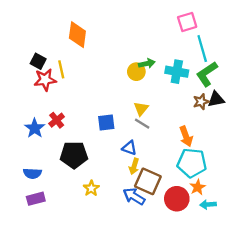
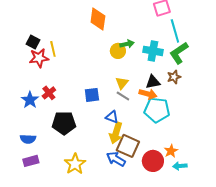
orange diamond: (77, 35) -> (98, 19), moved
black triangle: (216, 99) -> (153, 82), moved
orange arrow: (186, 136) -> (148, 94), moved, turned -54
cyan pentagon: (192, 163) -> (157, 110), moved
yellow arrow: (134, 166) -> (116, 133), size x1.5
yellow star: (91, 188) -> (75, 164), moved, size x1.5

